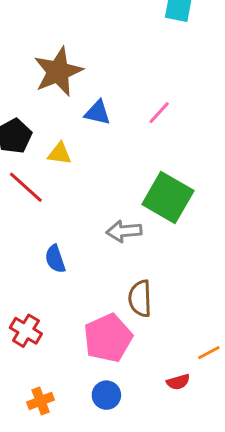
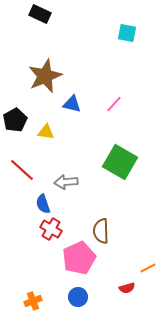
red line: (26, 187) -> (22, 170), moved
gray arrow: (124, 231) -> (66, 182), moved
red cross: (26, 331) -> (51, 229), moved

